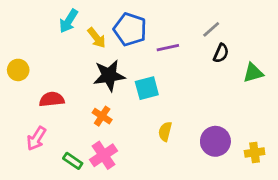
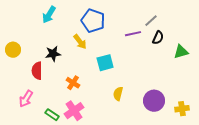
yellow arrow: (97, 38) -> (80, 42), moved
purple line: (168, 48) -> (133, 34), moved
black star: (109, 76) -> (53, 54), moved, size x0.7
red semicircle: (52, 99) -> (37, 71), turned -84

